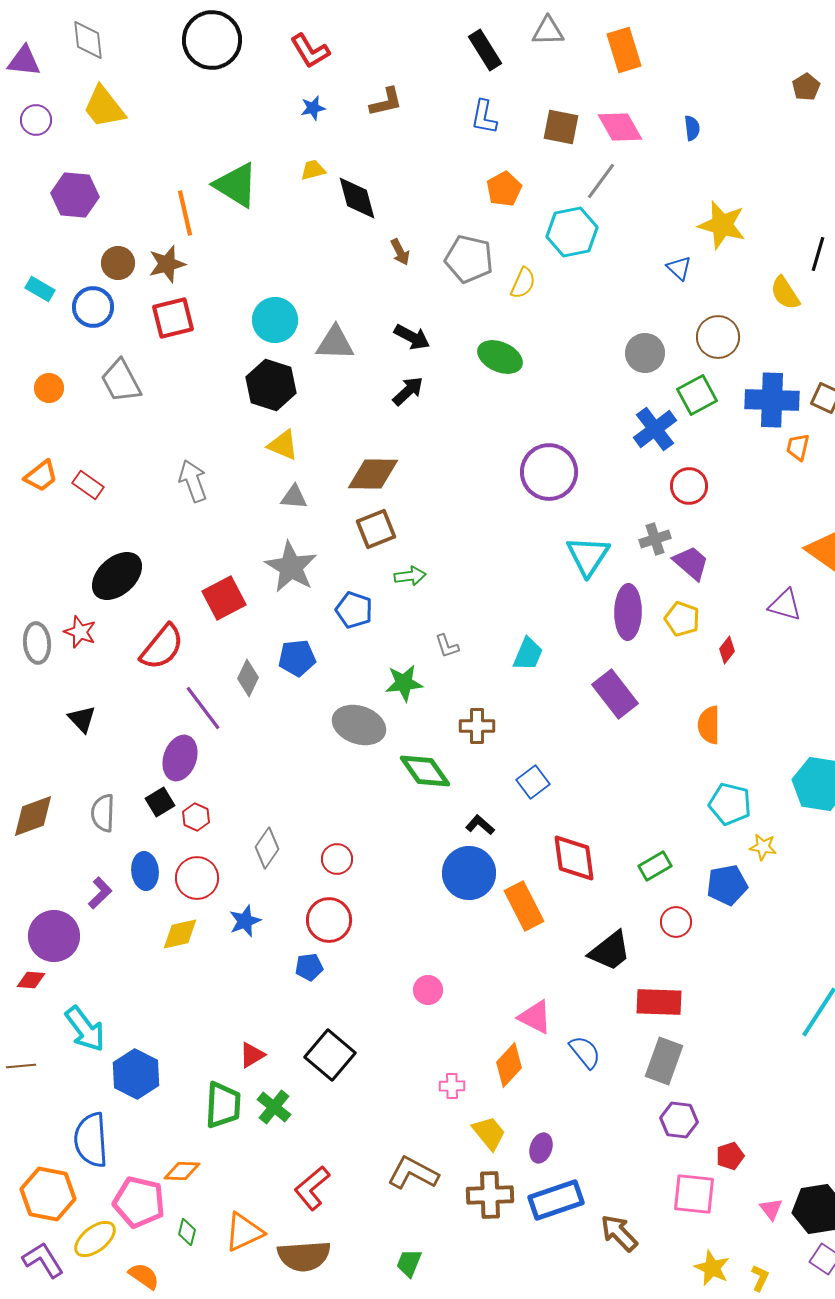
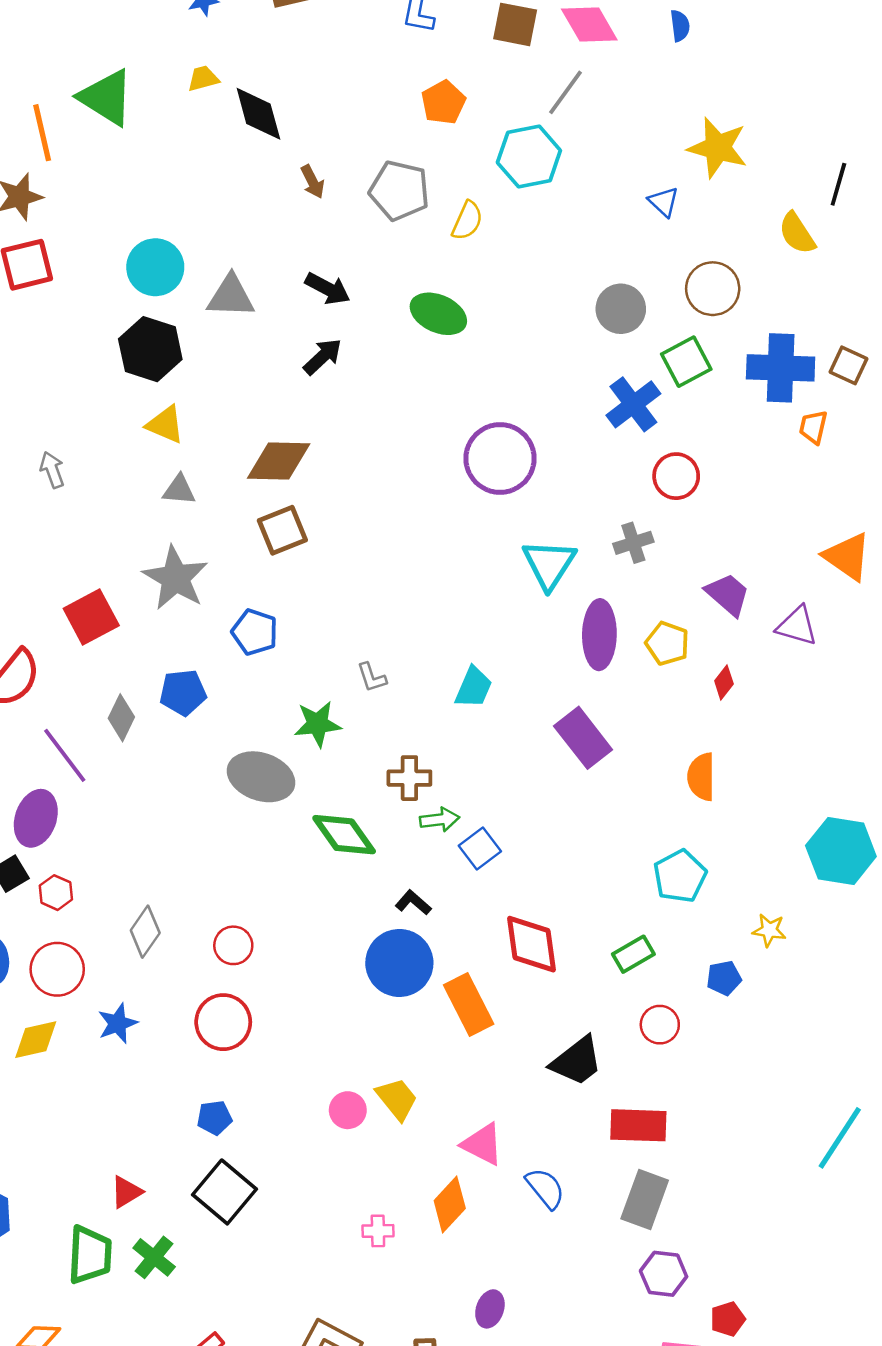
gray arrow: (193, 481) -> (52, 470), size x0.7
purple trapezoid: (691, 563) -> (728, 594), moved
green arrow: (410, 576) -> (440, 820), moved
cyan pentagon: (730, 804) -> (680, 876), moved, turned 30
blue pentagon: (727, 885) -> (724, 978), size x0.7
blue pentagon: (309, 967) -> (214, 1118), moved
yellow trapezoid: (489, 1133) -> (397, 1099), moved

